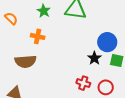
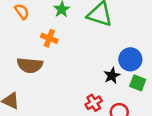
red cross: (83, 83) -> (94, 103), turned 32

